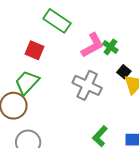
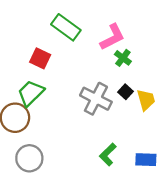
pink L-shape: (92, 45) -> (112, 37), moved
black square: (124, 72) -> (125, 92), moved

